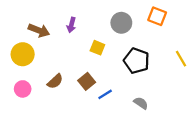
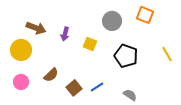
purple arrow: (71, 25) -> (65, 34), moved
brown square: (87, 81) -> (74, 88), moved

